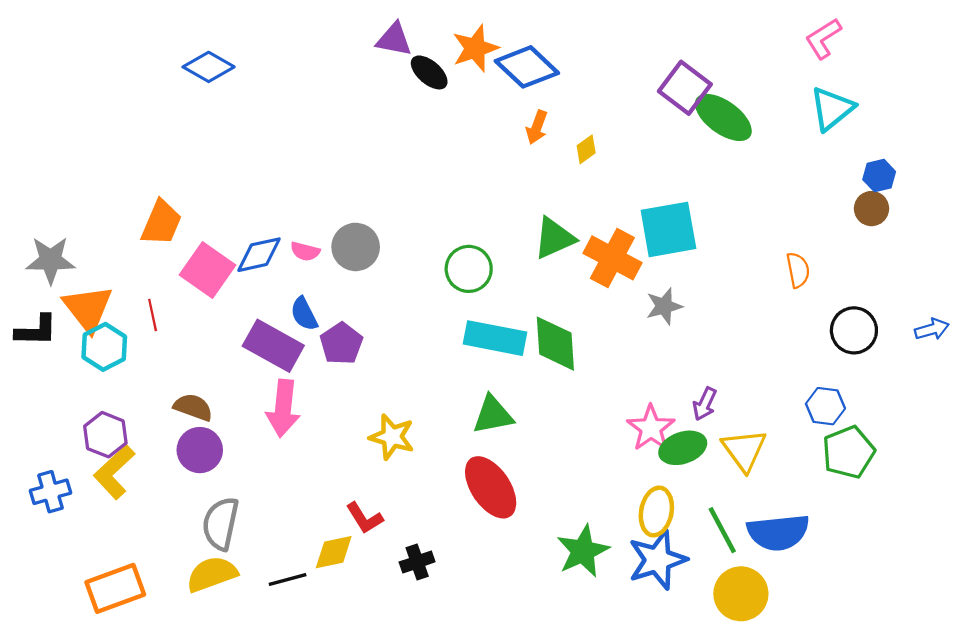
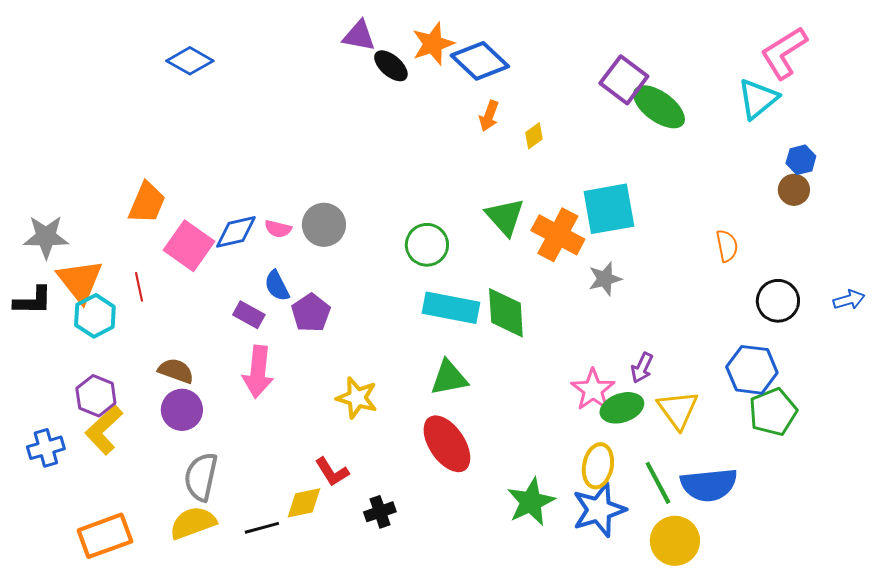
pink L-shape: (823, 38) -> (784, 53), moved, size x1.4
green triangle: (554, 238) -> (505, 217), turned -48
purple rectangle: (273, 346) -> (249, 315), size x0.6
blue hexagon: (825, 406) -> (752, 370), size x1.4

